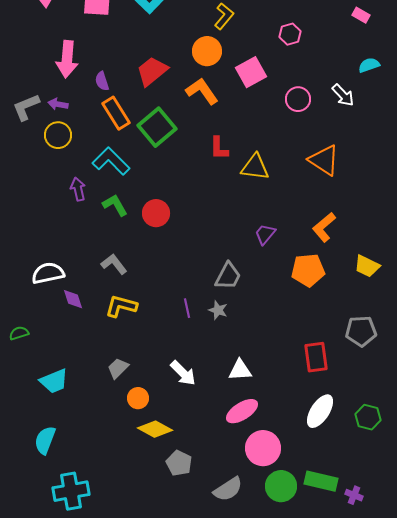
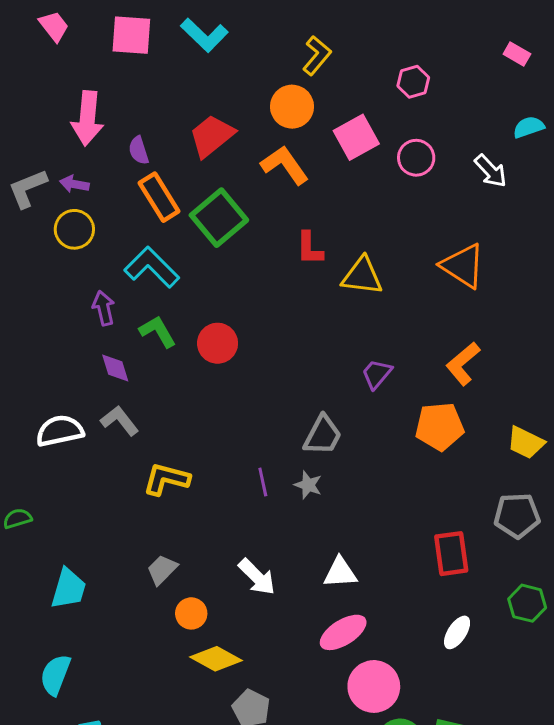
pink circle: (298, 99) -> (416, 158), moved
gray L-shape: (114, 264) -> (120, 421), moved
yellow trapezoid: (367, 266) -> (526, 443), moved
purple diamond: (73, 299) -> (115, 368), moved
cyan trapezoid: (54, 381) -> (69, 589), turned -52
white ellipse: (320, 411) -> (457, 632), size x0.7
green hexagon: (368, 417) -> (527, 603), moved

